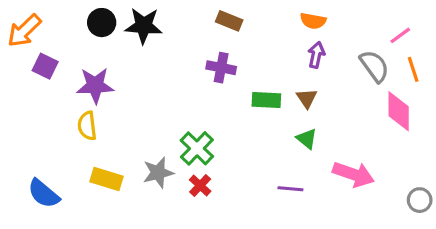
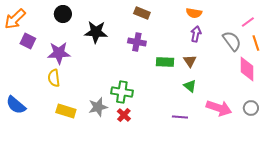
black star: (144, 26) -> (96, 32), moved
green cross: (197, 148) -> (122, 92), turned -35
blue semicircle: (44, 194) -> (16, 105), moved
gray circle: (420, 200) -> (251, 108), moved

